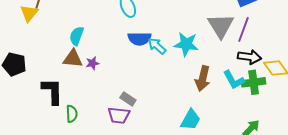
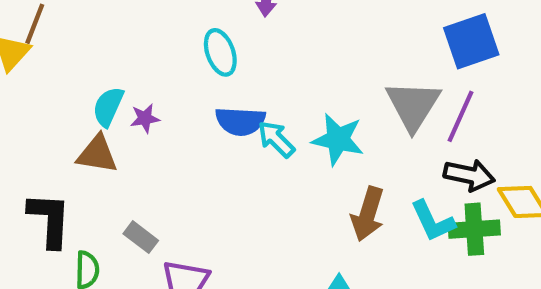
purple star: (93, 63) -> (145, 118), moved
gray rectangle: (128, 99) -> (141, 237), moved

